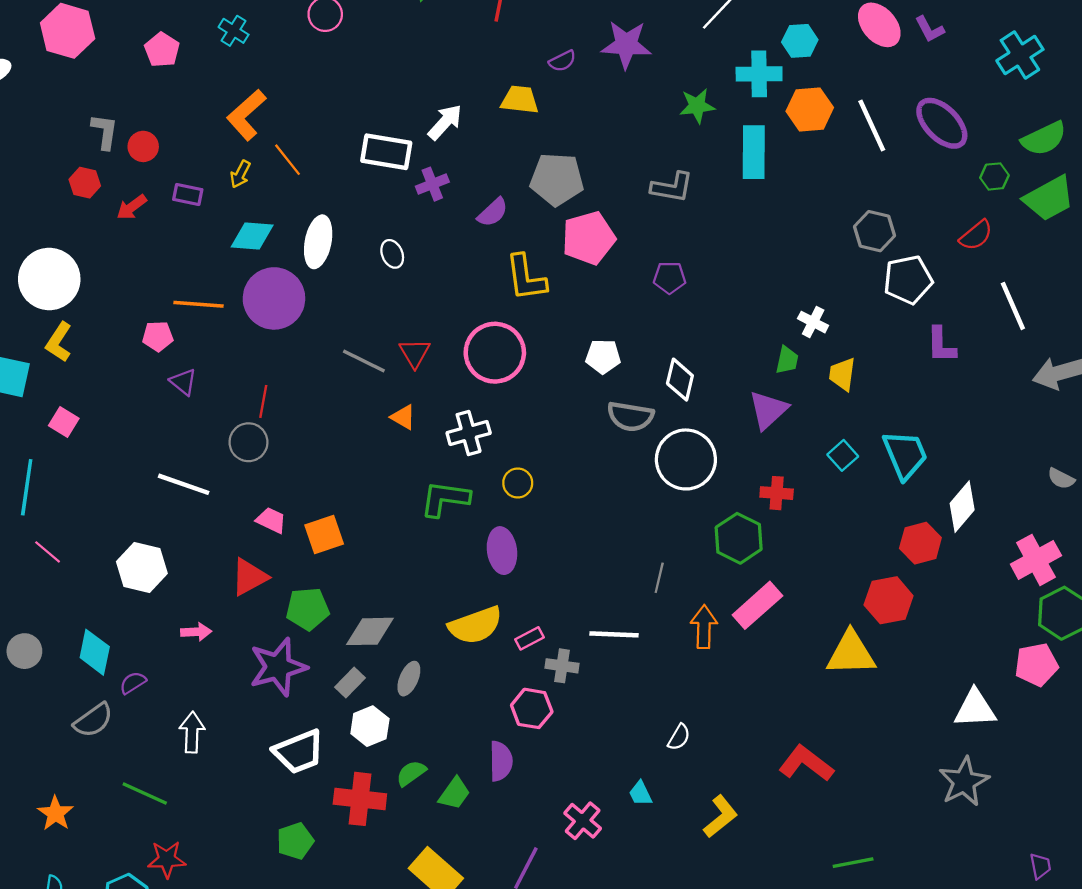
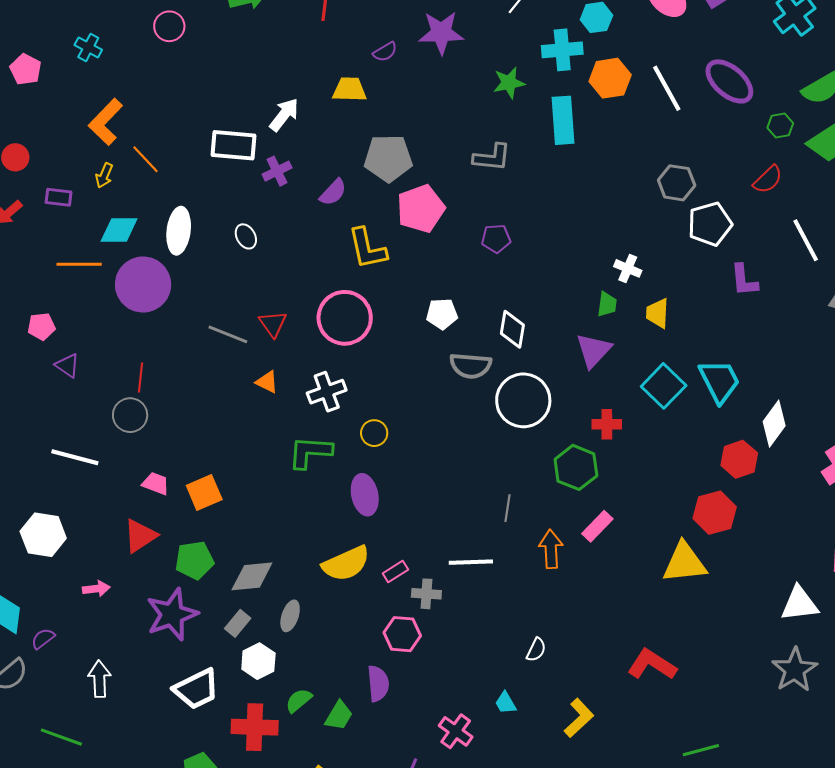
orange line: (199, 304) -> (79, 264), moved
cyan square: (843, 455) -> (664, 386), size x1.6
pink rectangle: (757, 605) -> (597, 526), size x0.7

